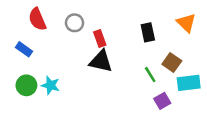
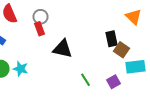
black rectangle: (148, 32) -> (112, 39), moved
red rectangle: (100, 38) -> (40, 29), moved
green line: (150, 75) -> (86, 80), moved

